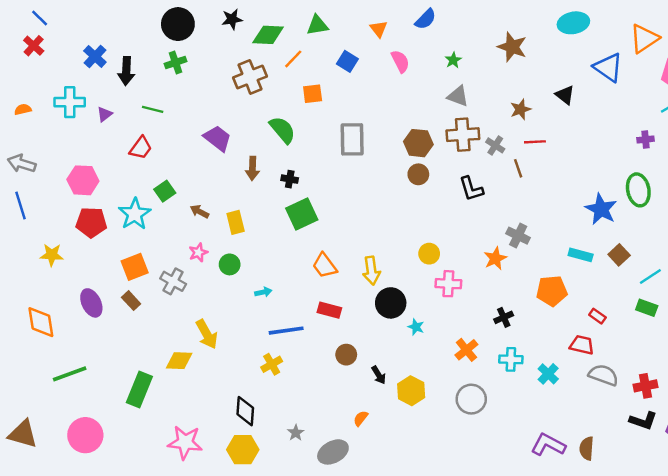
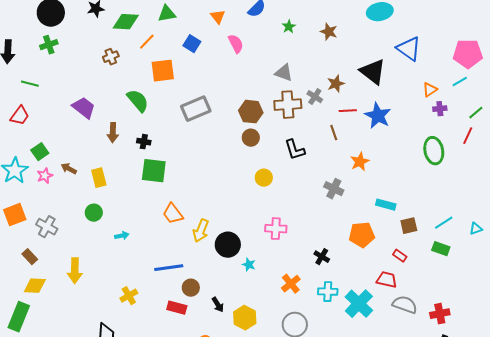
orange triangle: (644, 38) -> (430, 90), moved, size x0.6
brown star: (512, 47) -> (329, 32), size x0.7
green star: (453, 60) -> (289, 27), moved
brown cross: (250, 77) -> (111, 57), size x0.6
orange square: (313, 94) -> (163, 71), size x1.4
black triangle: (565, 95) -> (373, 72), size x1.6
gray rectangle: (352, 139) -> (196, 109), turned 68
gray cross: (495, 145) -> (315, 97), moved
blue star: (601, 209) -> (378, 116), moved
green square: (302, 214) -> (154, 171), turned 32
pink star: (198, 252) -> (45, 176), moved
yellow circle: (429, 254) -> (264, 178), moved
brown square: (619, 255) -> (409, 226), moved, turned 30
orange star: (495, 258) -> (360, 162), moved
yellow arrow: (371, 270) -> (201, 231), moved, turned 30
brown rectangle: (131, 301) -> (30, 257), moved
red rectangle: (329, 310) -> (177, 308), moved
black cross: (504, 317) -> (322, 257), turned -35
blue line: (286, 331) -> (169, 268), moved
yellow arrow: (207, 334) -> (75, 271), turned 30
yellow diamond: (179, 361) -> (35, 286), moved
cyan cross: (548, 374) -> (359, 304), size x1.6

